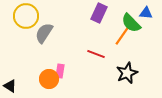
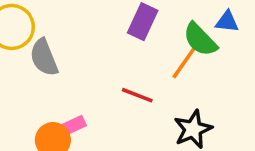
gray semicircle: (44, 33) -> (44, 57), turned -55
pink rectangle: (60, 71) -> (73, 126), turned 56

